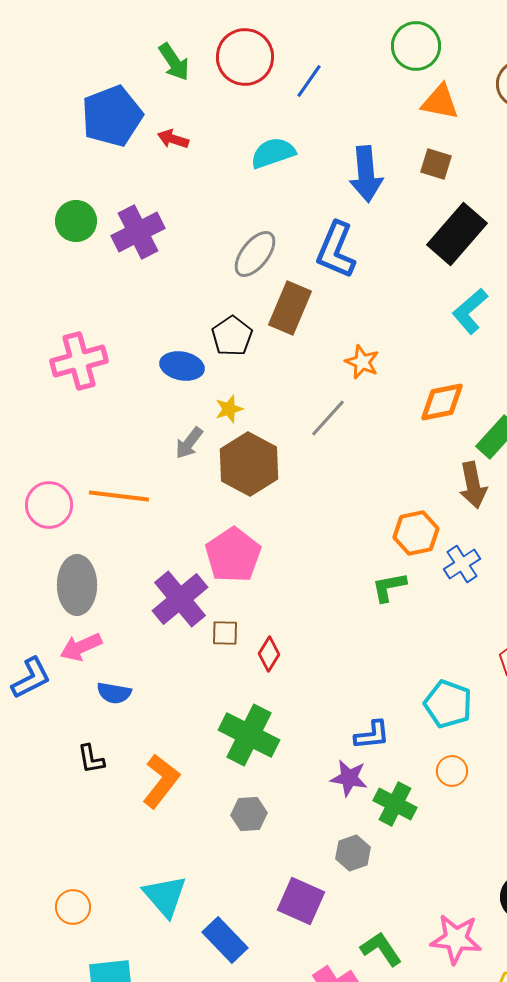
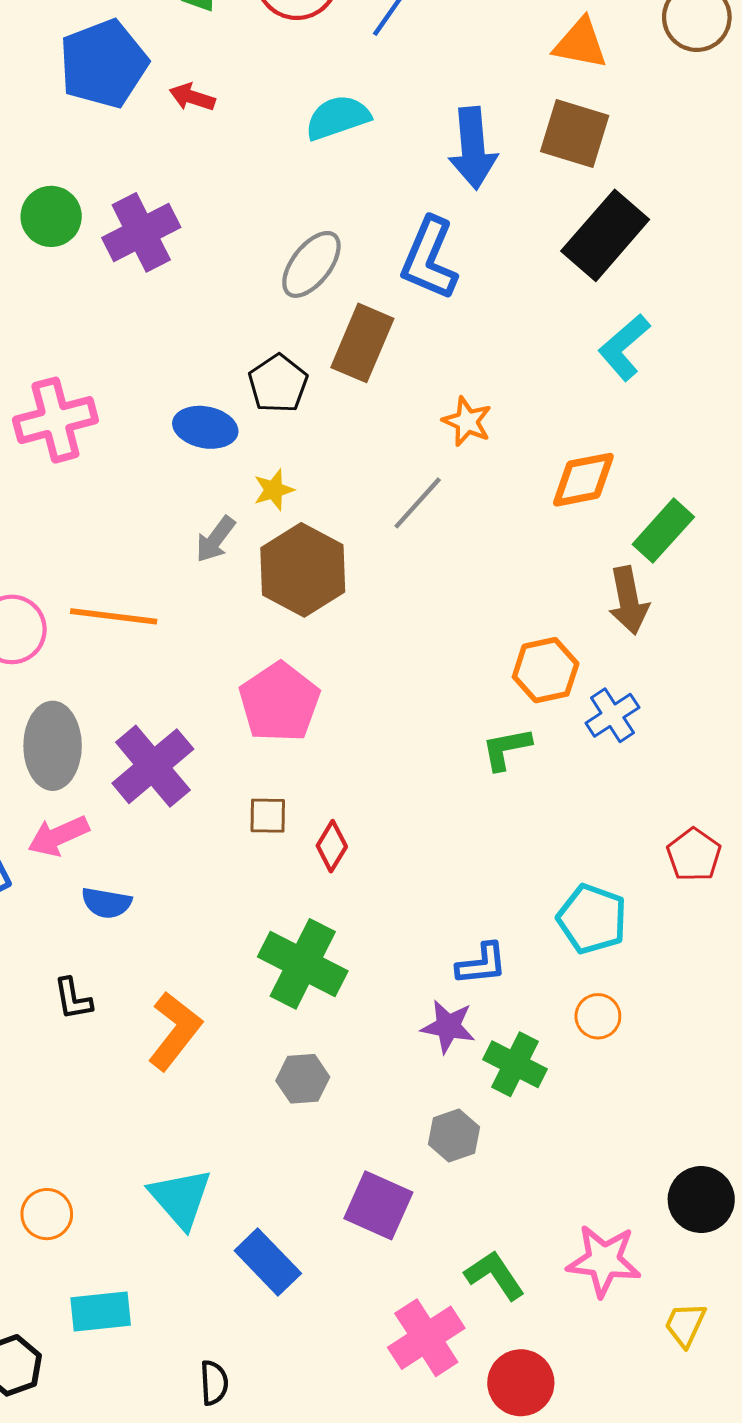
brown square: (436, 164) -> (575, 134), size x1.5
purple cross: (180, 599) -> (153, 766), moved

